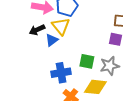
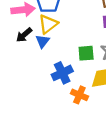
yellow triangle: (61, 26) -> (48, 24), turned 48

